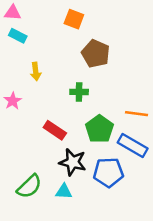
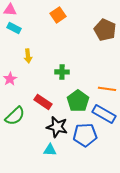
orange square: (74, 19) -> (58, 15), turned 35
brown pentagon: (96, 54) -> (105, 30), moved
green semicircle: (29, 186) -> (15, 116), moved

